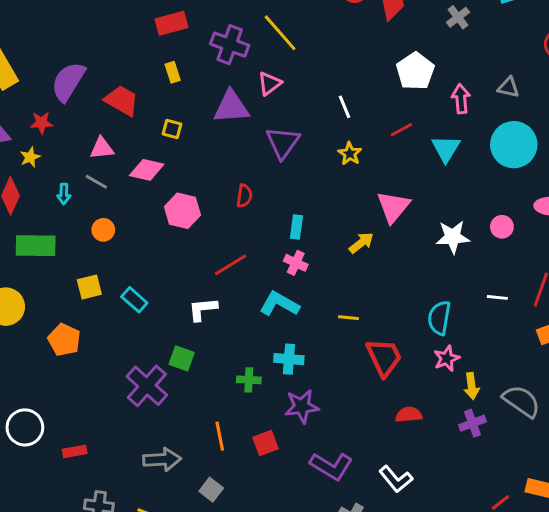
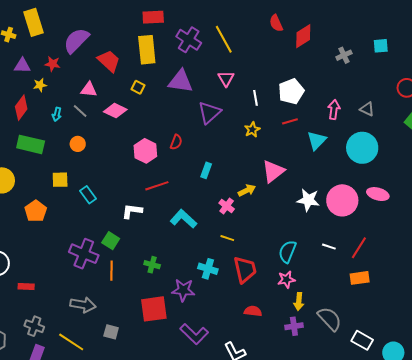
white pentagon: (415, 71) -> (291, 91), moved
yellow rectangle: (173, 72) -> (147, 50), size x2.0
pink triangle: (270, 83) -> (226, 79), moved, turned -36
pink hexagon: (182, 211) -> (145, 151), moved
pink circle: (502, 227) -> (342, 200), size x2.0
pink cross: (296, 263) -> (227, 206), moved
cyan cross: (289, 359) -> (208, 269), moved
purple cross: (147, 386) -> (84, 254), turned -32
orange line: (220, 436) -> (112, 271), moved
red square: (265, 443) -> (154, 309), size x1.6
gray square: (211, 490) -> (111, 332), turned -35

